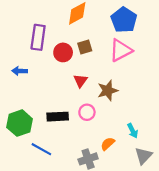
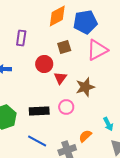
blue pentagon: (124, 20) -> (85, 22), moved, turned 30
purple rectangle: (38, 37) -> (21, 38), size x0.7
red circle: (63, 52) -> (44, 64), moved
blue line: (41, 149) -> (37, 141), moved

